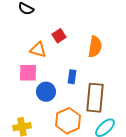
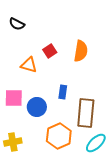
orange semicircle: (95, 47) -> (81, 51), moved
pink square: (28, 73) -> (14, 98), moved

